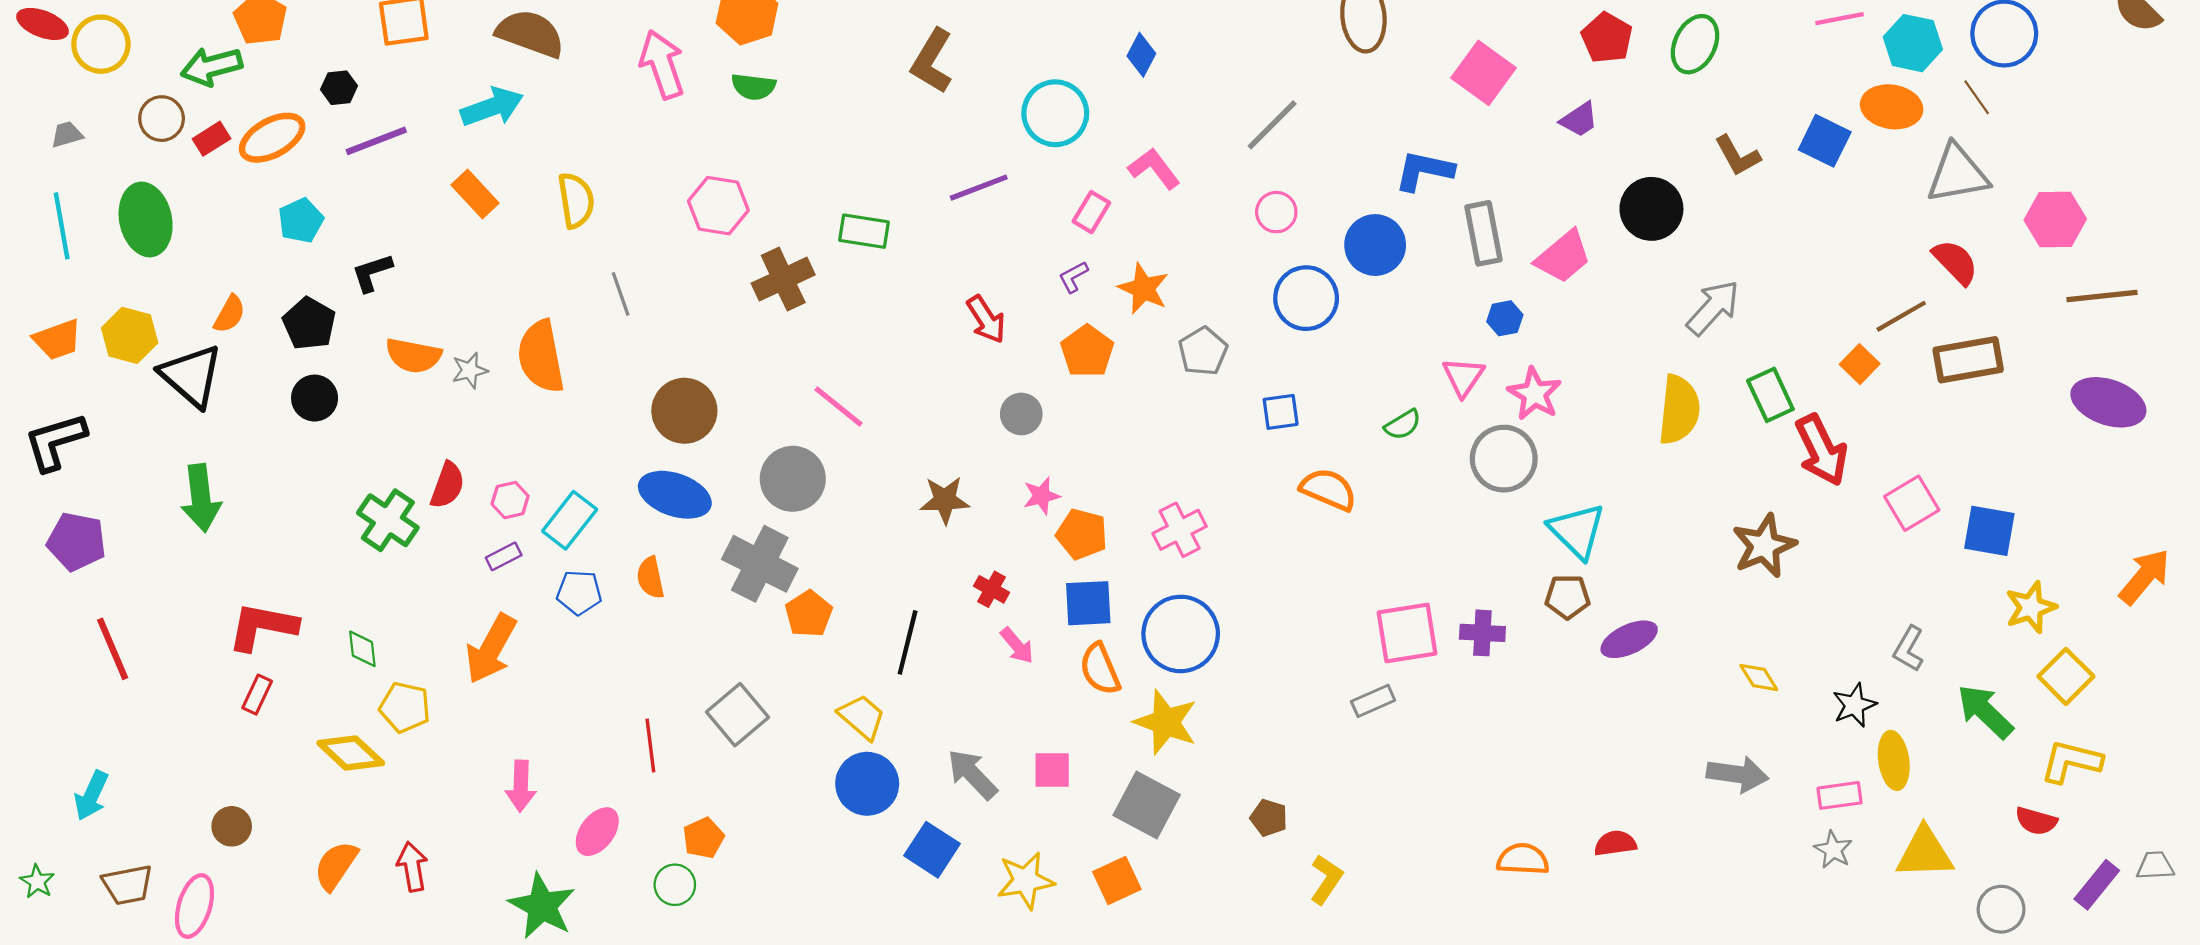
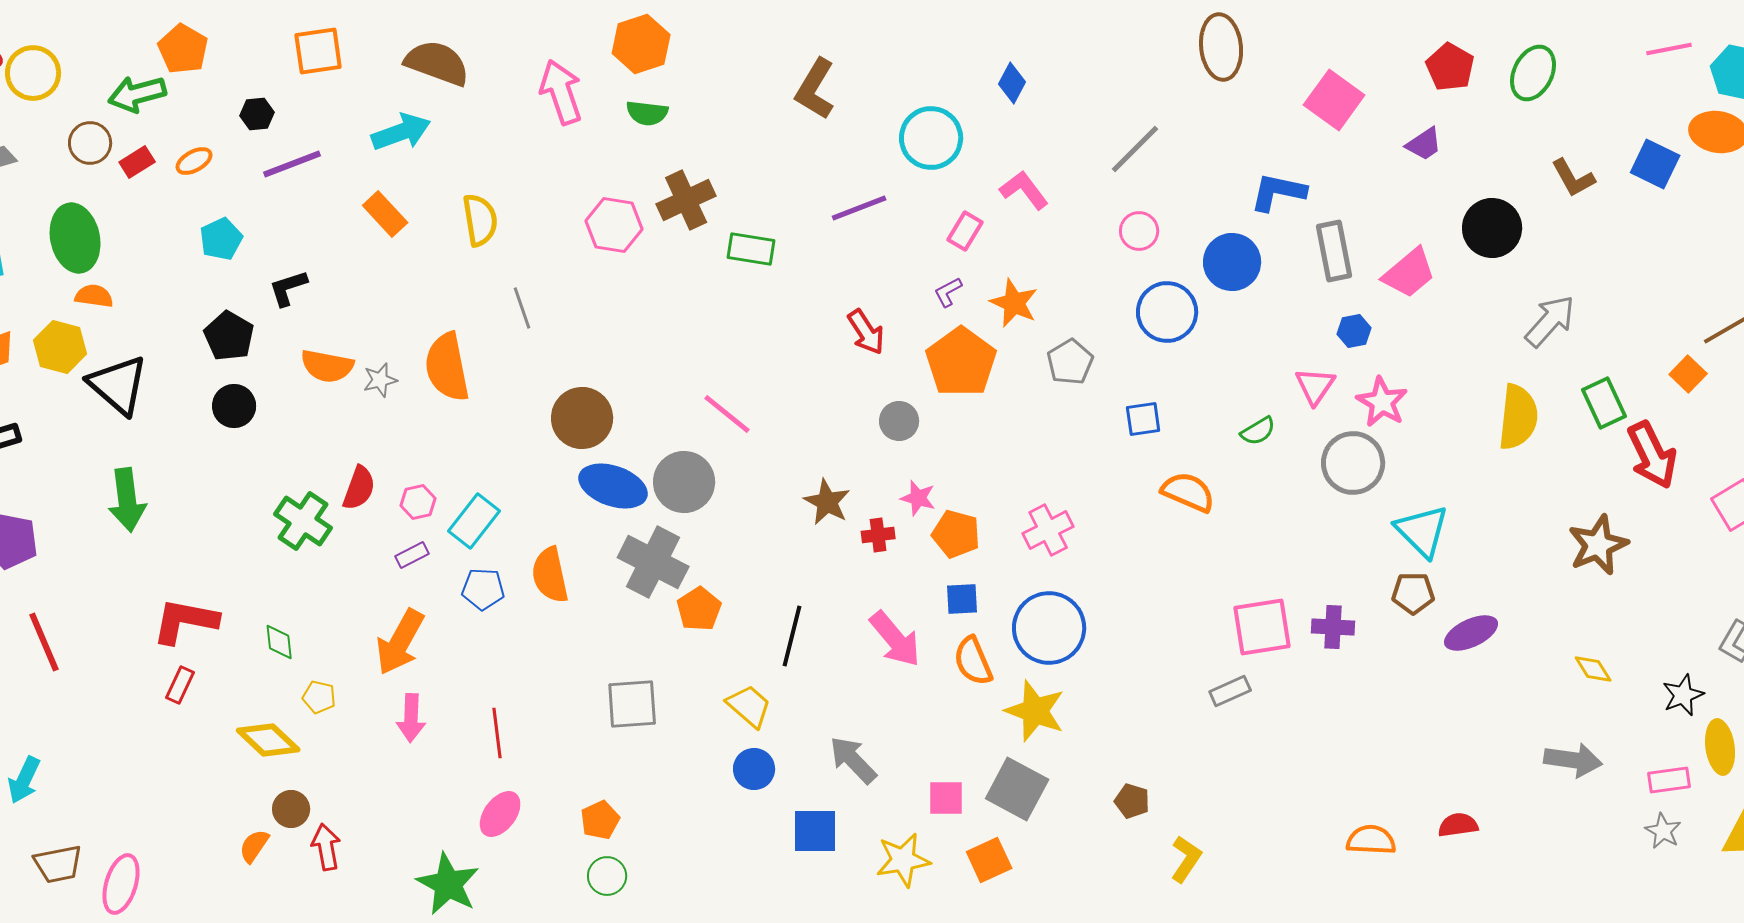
orange ellipse: (272, 138) -> (194, 161), size x0.6
brown cross: (783, 279) -> (686, 200), moved
orange semicircle: (230, 314) -> (94, 296), moved, turned -111
orange pentagon: (1087, 351) -> (961, 362), size x1.4
blue ellipse: (675, 495) -> (613, 486), moved
pink star: (1041, 496) -> (918, 498), turned 30
brown star: (945, 500) -> (827, 502), turned 30
orange semicircle: (650, 578) -> (550, 575), size x1.4
red cross: (991, 589) -> (878, 535), moved, turned -36
blue square: (1088, 603) -> (962, 599), size x0.7
pink arrow: (1017, 646) -> (895, 639), size x1.6
yellow pentagon: (405, 707) -> (319, 697), size x0.7
gray square: (738, 715) -> (632, 704), turned 36
red line: (650, 746) -> (497, 733), moved
pink square: (1052, 770) -> (946, 798), moved
blue circle: (867, 784) -> (754, 769), size x0.7
pink arrow: (521, 786) -> (411, 718), moved
brown circle: (232, 826) -> (291, 809), moved
blue square: (932, 850) -> (815, 831), turned -33
orange semicircle: (336, 866) -> (254, 846), size x0.7
green circle: (675, 885) -> (607, 876), moved

